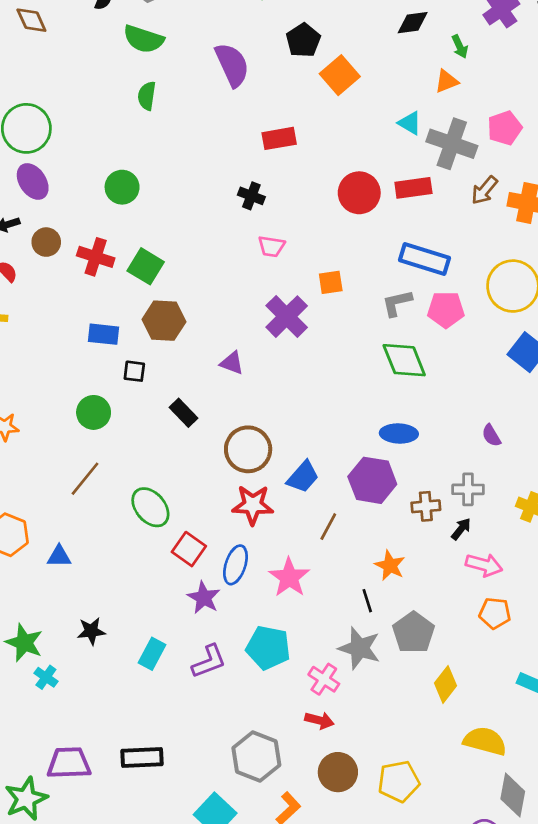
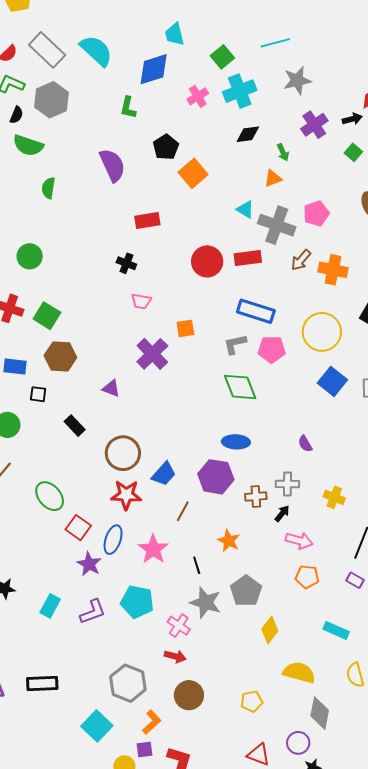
green semicircle: (144, 39) -> (28, 145), moved
black line: (367, 601) -> (197, 565), moved
yellow pentagon: (399, 781) -> (252, 701), moved, size x0.7

